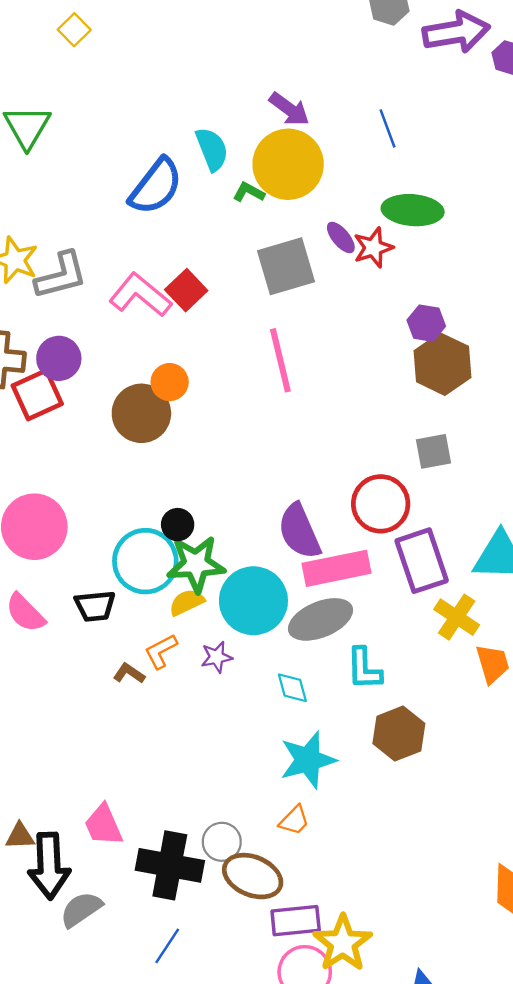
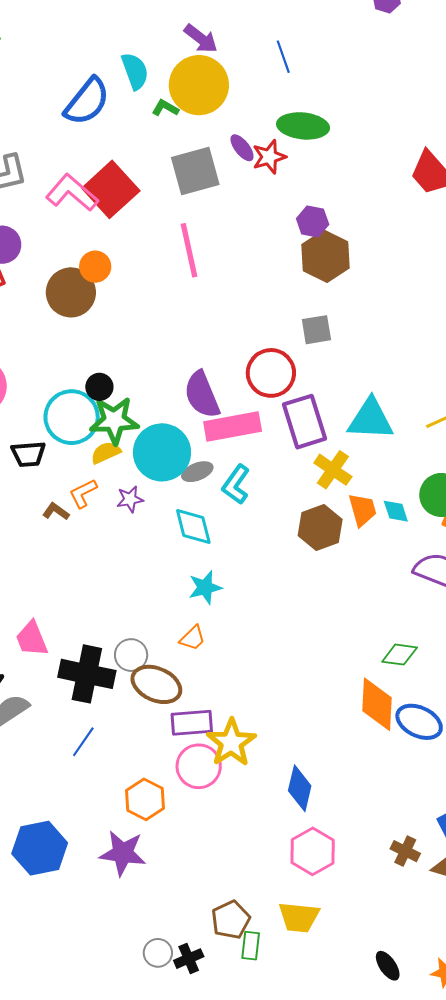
red square: (186, 290) -> (111, 189), size x1.6
gray ellipse: (320, 619) -> (197, 472), moved, size x0.6
cyan L-shape: (364, 669) -> (236, 484), moved, turned 36
cyan diamond: (292, 688) -> (193, 526), size x1.4
brown hexagon: (399, 734) -> (320, 527), moved
cyan star: (308, 760) -> (205, 587), size x0.7

